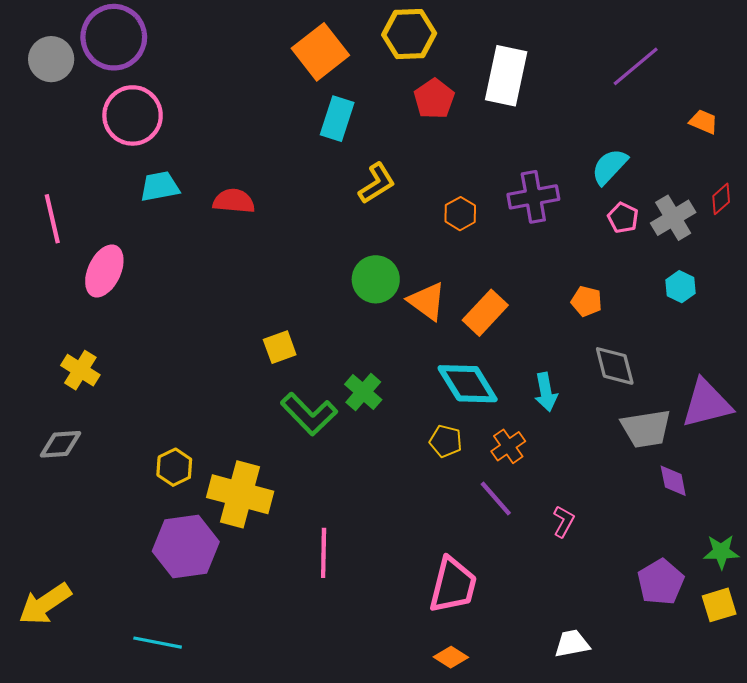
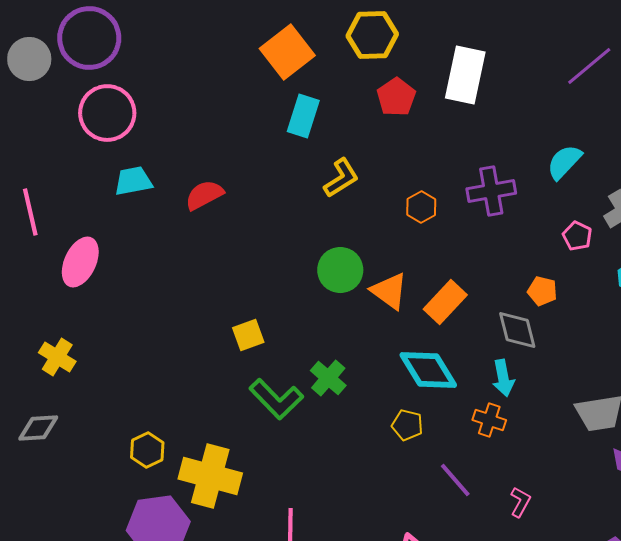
red semicircle: (234, 201) -> (204, 195), turned -33
pink pentagon: (623, 218) -> (577, 236), moved
gray diamond: (615, 366) -> (517, 330), moved
orange cross: (508, 446) -> (489, 420), moved, turned -36

